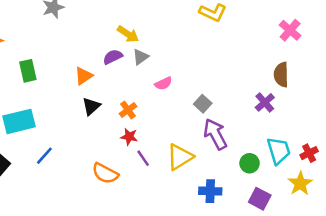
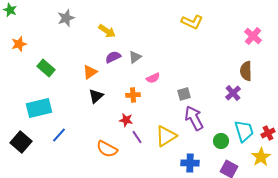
yellow arrow: (128, 34) -> (107, 31), moved
green rectangle: (28, 71) -> (46, 68), turned -36
gray square: (203, 104) -> (184, 94), turned 32
orange cross: (128, 110) -> (133, 95), moved, turned 32

